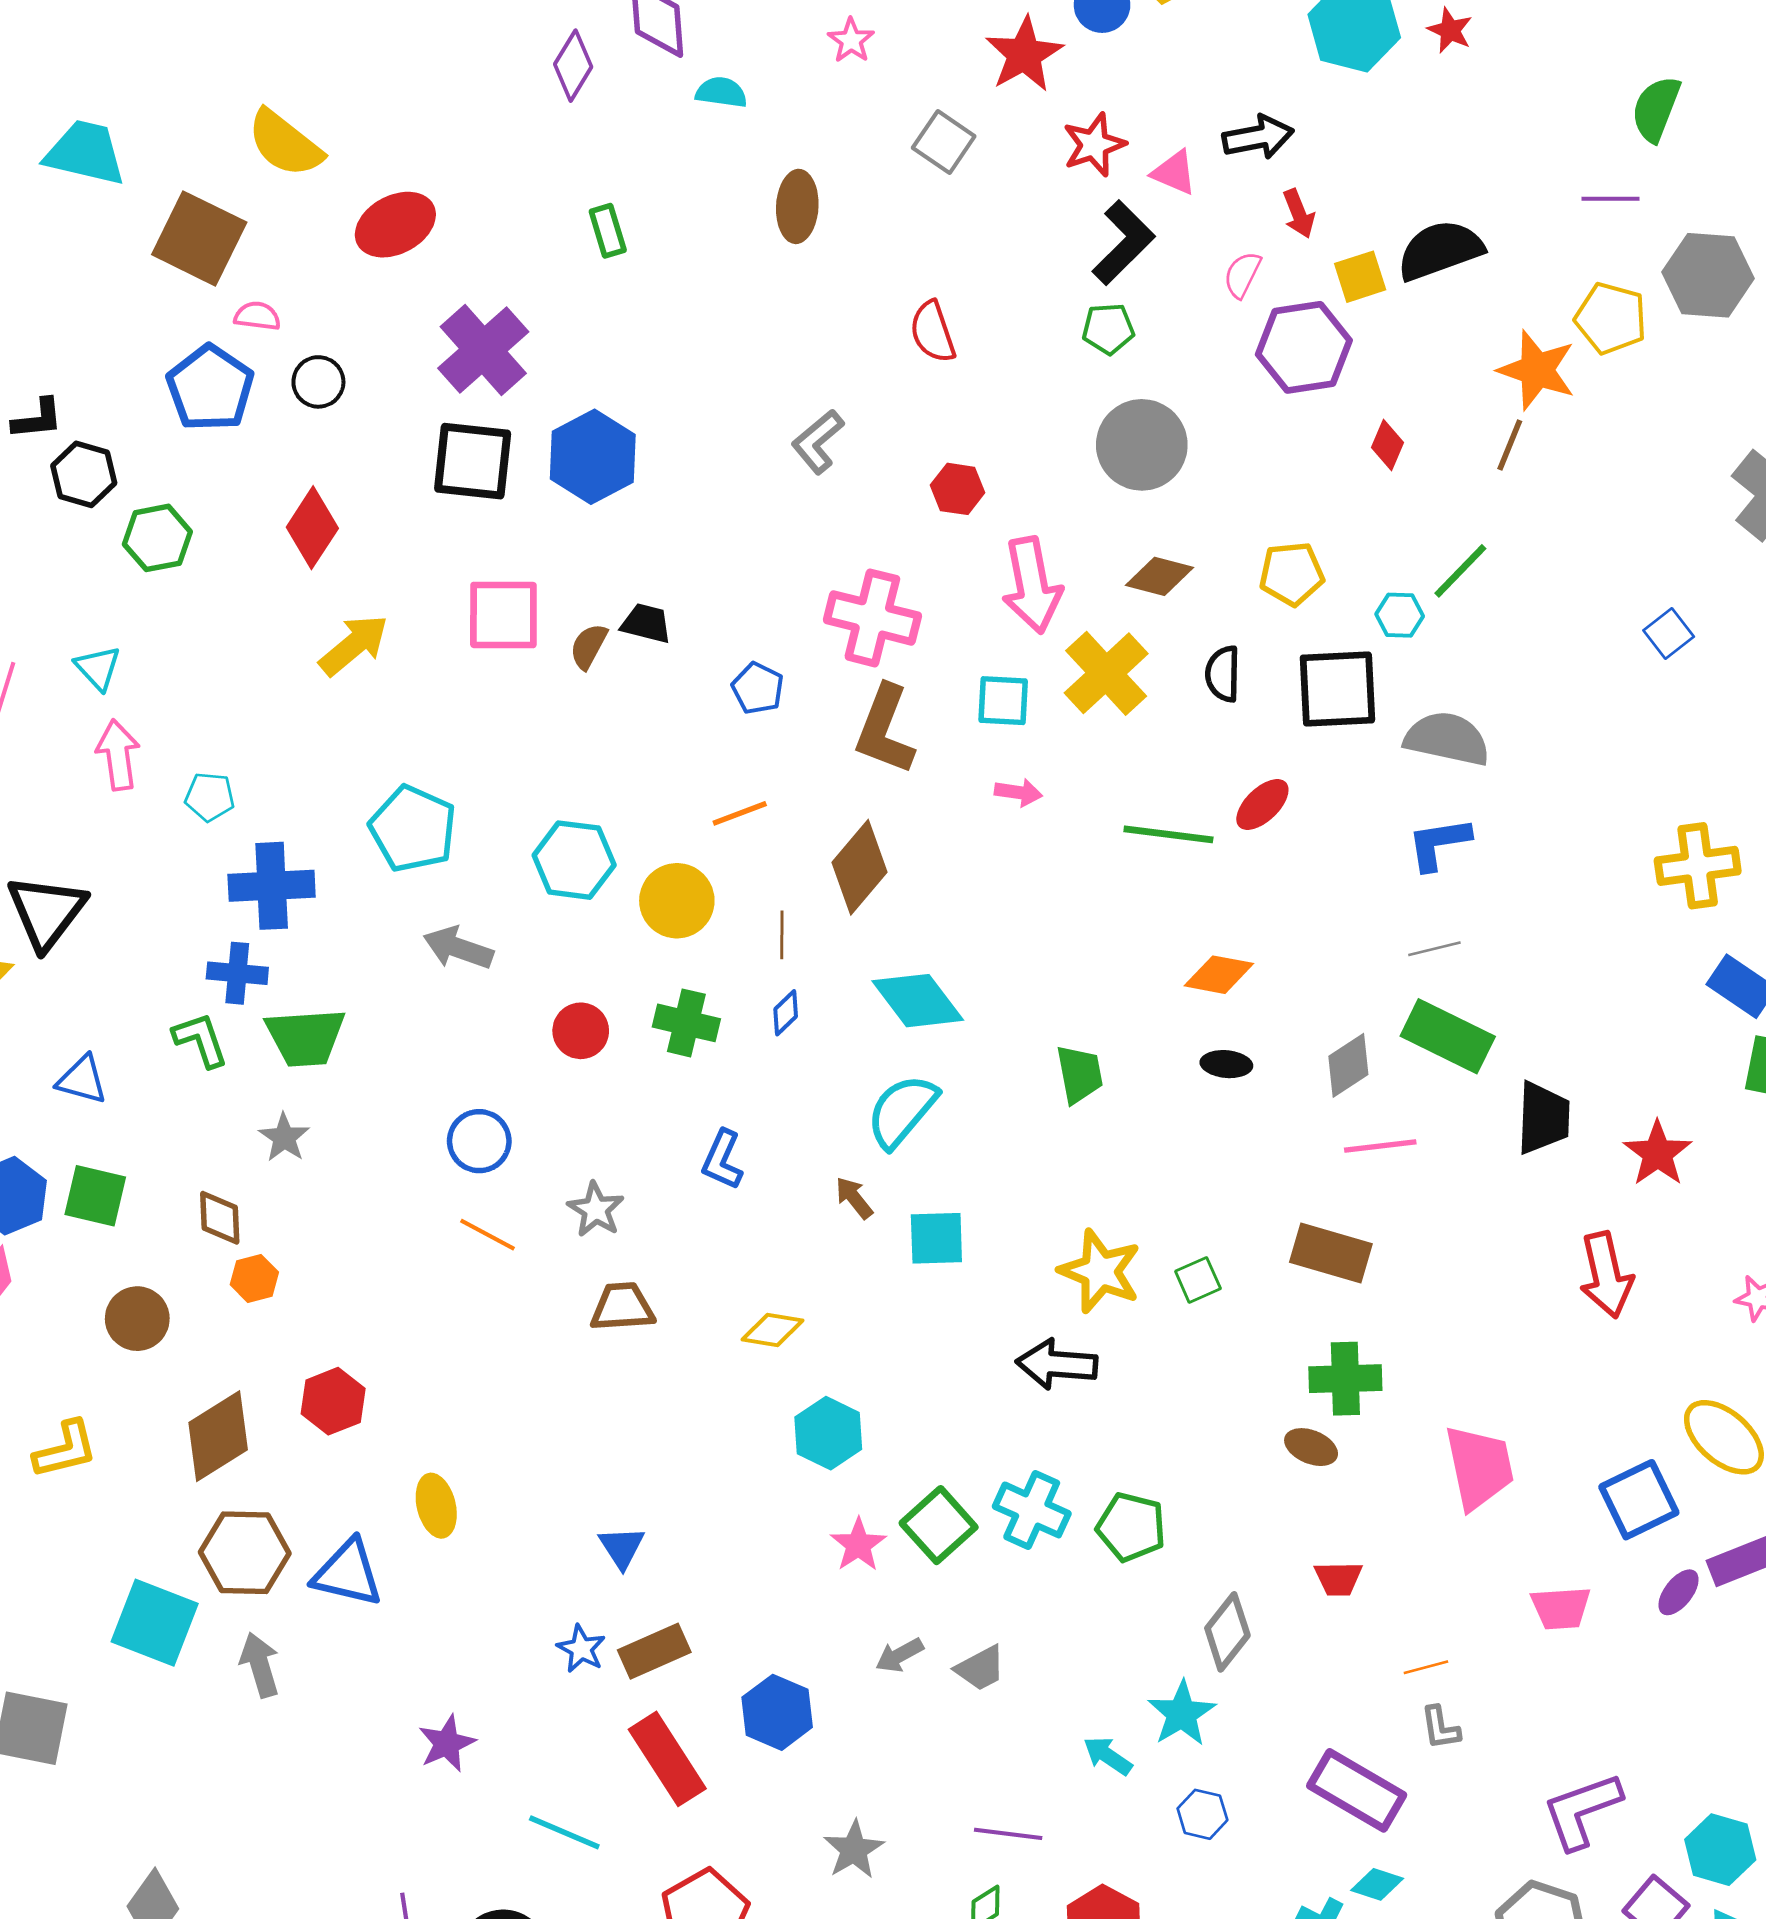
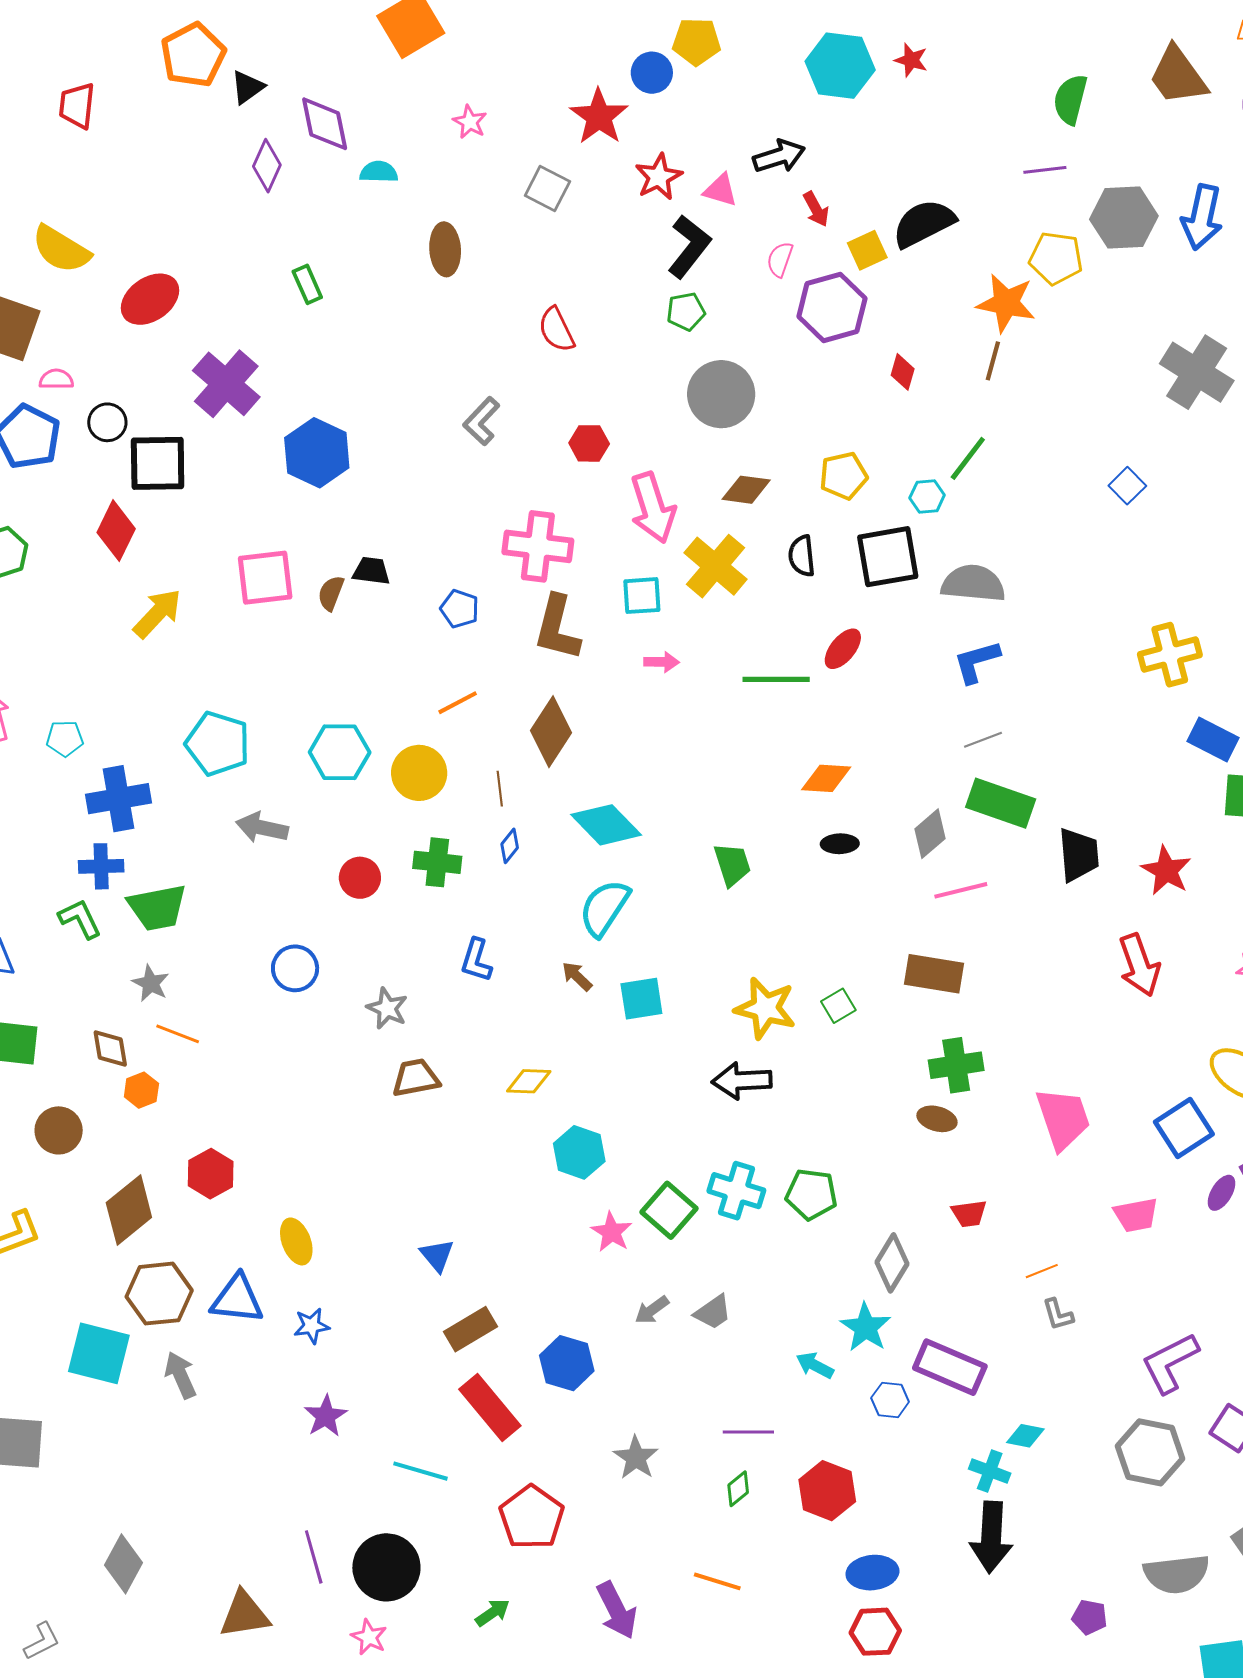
black square: (473, 461) -> (158, 463), moved
orange line: (487, 1235) -> (178, 1034), moved
blue star: (581, 1649) -> (312, 1326), moved, turned -30
purple rectangle: (1357, 1790) -> (950, 1367), moved

